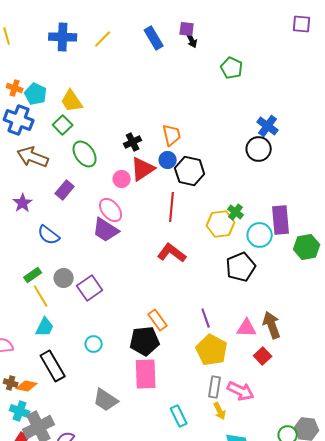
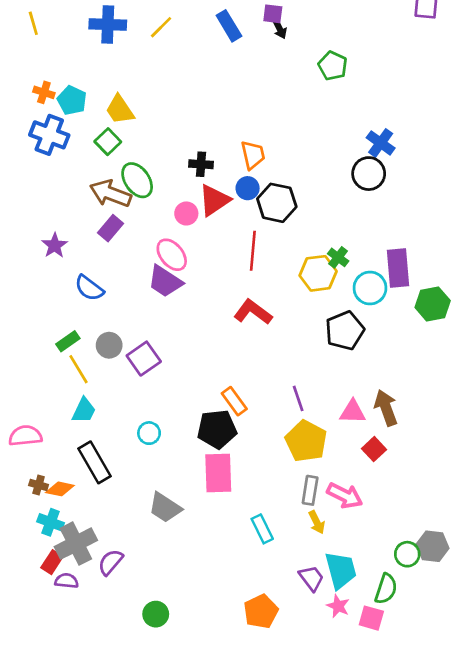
black cross: (133, 142) -> (201, 164), turned 30
brown arrow: (33, 157) -> (110, 194), moved

